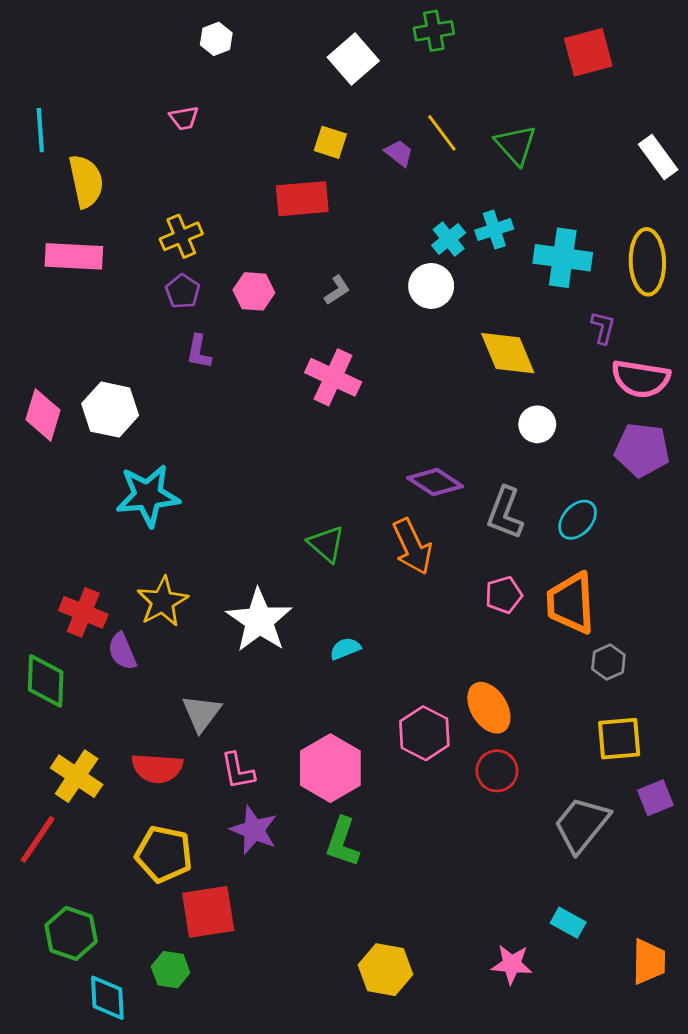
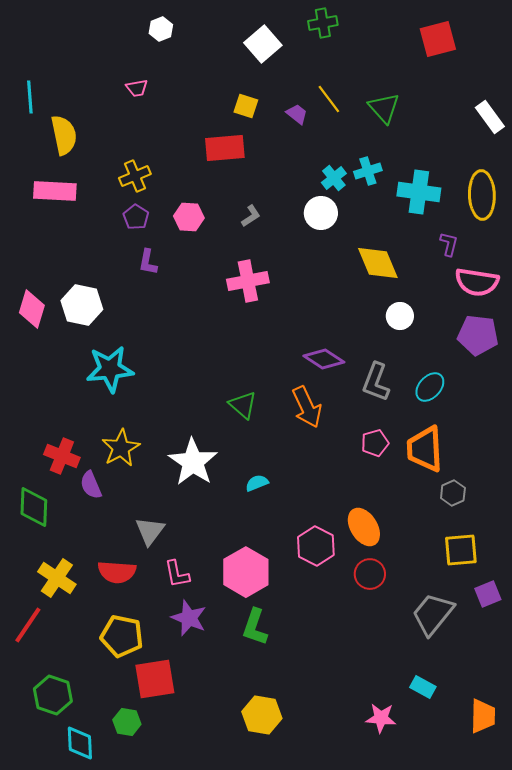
pink cross: (333, 377) -> (248, 281), turned -36
yellow hexagon: (385, 970) -> (262, 715), moved

